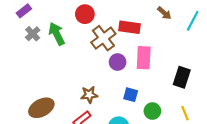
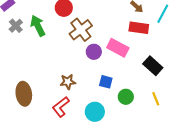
red rectangle: (130, 27) -> (139, 28), moved
pink rectangle: (144, 58) -> (118, 48), turned -65
black rectangle: (182, 77) -> (153, 66), turned -66
brown ellipse: (41, 108) -> (24, 94), turned -70

